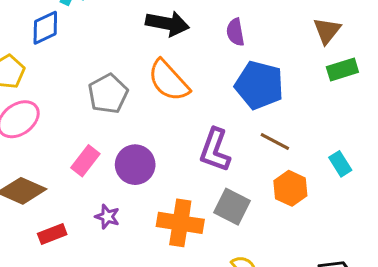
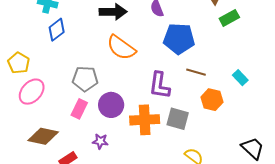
blue diamond: (45, 28) -> (57, 30), moved
gray pentagon: (108, 94) -> (85, 79), moved, turned -30
orange cross: (180, 223) -> (145, 120), moved

